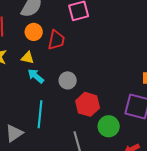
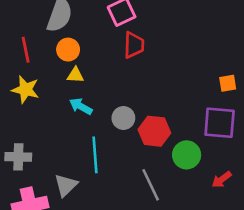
red trapezoid: (56, 40) -> (134, 45), moved
yellow triangle: (28, 58) -> (75, 75), moved
gray circle: (68, 80) -> (123, 118), moved

